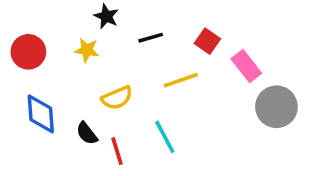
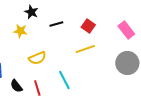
pink rectangle: (246, 66) -> (126, 30), moved
yellow line: (181, 80) -> (85, 49), moved
black semicircle: (87, 133) -> (16, 86), moved

